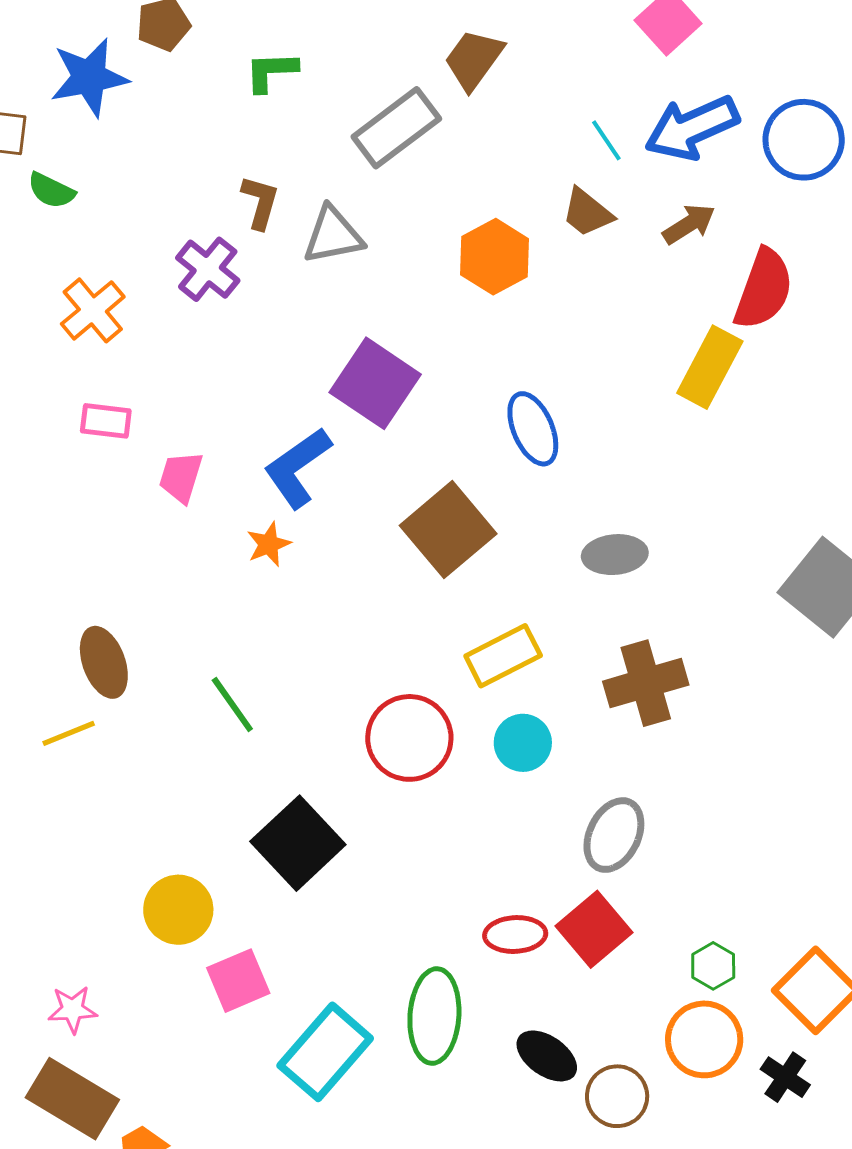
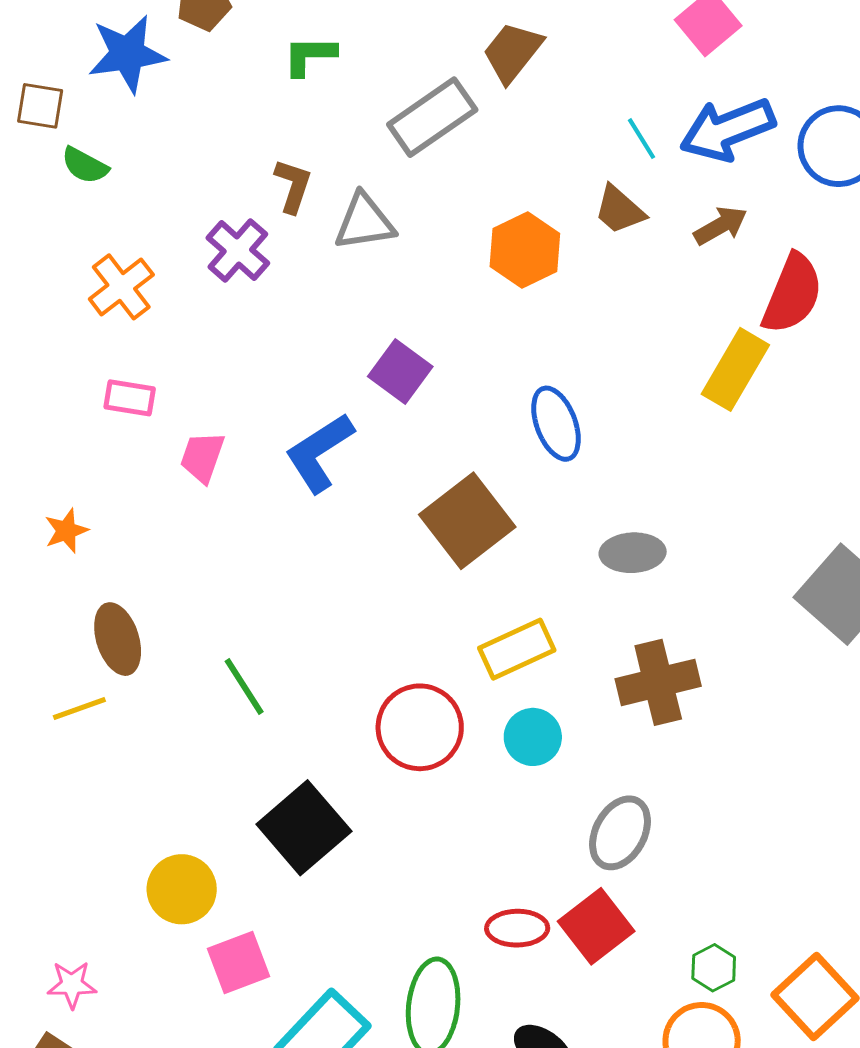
purple square: (375, 383) -> (400, 372), size x0.7
orange star: (269, 544) -> (66, 531), moved

